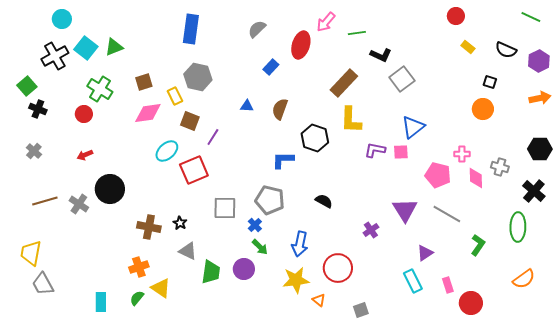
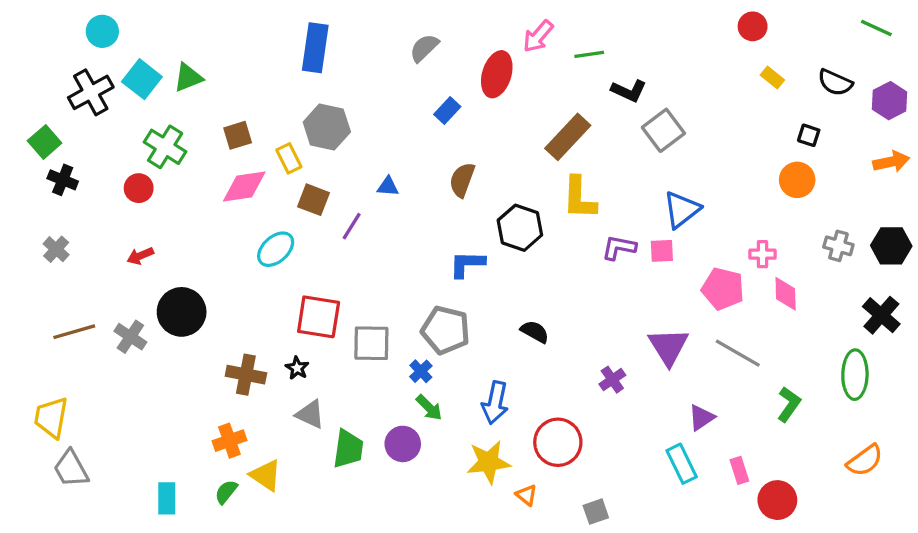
blue triangle: (247, 106) -> (388, 186), moved
gray cross: (500, 167) -> (838, 246), moved
red square: (194, 170) -> (319, 317), moved, turned 32

